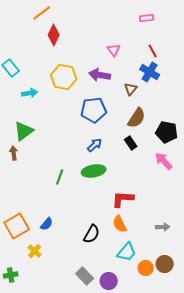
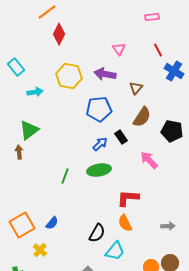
blue cross: (150, 72) -> (174, 71), moved
black rectangle: (131, 143) -> (121, 137), moved
pink arrow: (164, 161) -> (149, 160), moved
cyan trapezoid: (127, 252) -> (115, 251), moved

